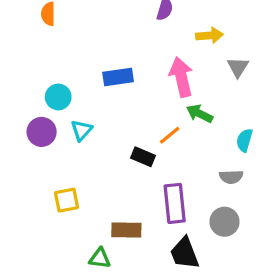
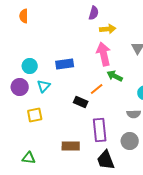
yellow arrow: (210, 35) -> (108, 29), moved
blue rectangle: (118, 77) -> (65, 64), moved
yellow square: (67, 200) -> (35, 115), moved
green triangle: (100, 258) -> (29, 158), moved

